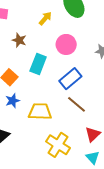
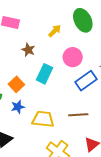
blue rectangle: (70, 79) -> (86, 81), moved
brown line: (76, 104) -> (78, 115), turned -48

